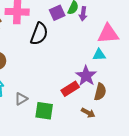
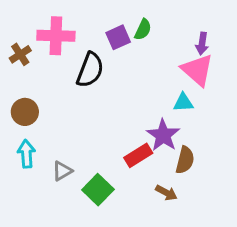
purple arrow: (83, 14) -> (202, 44), moved
pink triangle: (108, 34) -> (197, 70), turned 45
green square: (44, 111) -> (98, 190), turned 36

